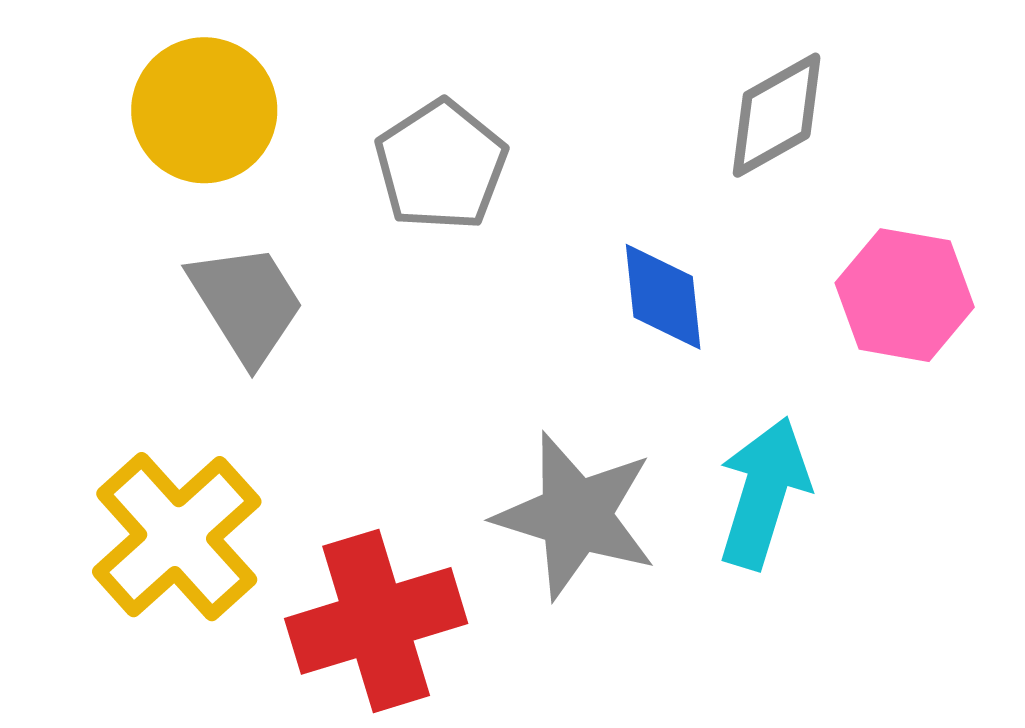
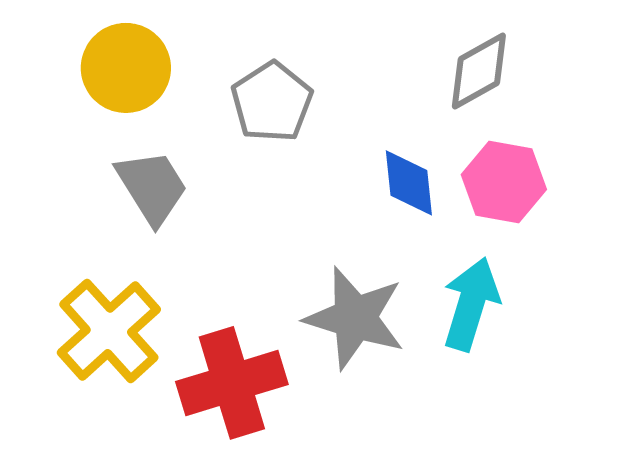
pink hexagon: (905, 295) -> (504, 182), moved

